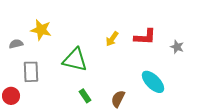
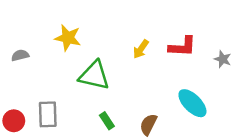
yellow star: (41, 30) -> (68, 38), moved
gray rectangle: (31, 72) -> (48, 114), moved

